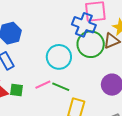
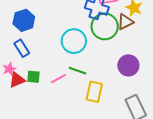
pink line: (43, 85) -> (58, 79), moved

